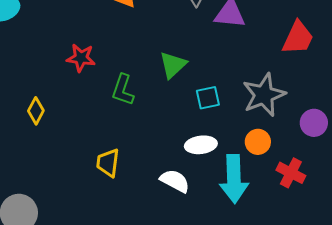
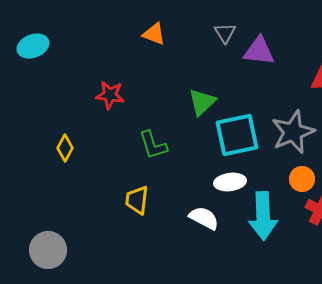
green L-shape: (123, 90) -> (153, 145), moved, turned -36
cyan square: (208, 98) -> (237, 135), size x1.8
orange circle: (258, 142) -> (302, 179), moved

